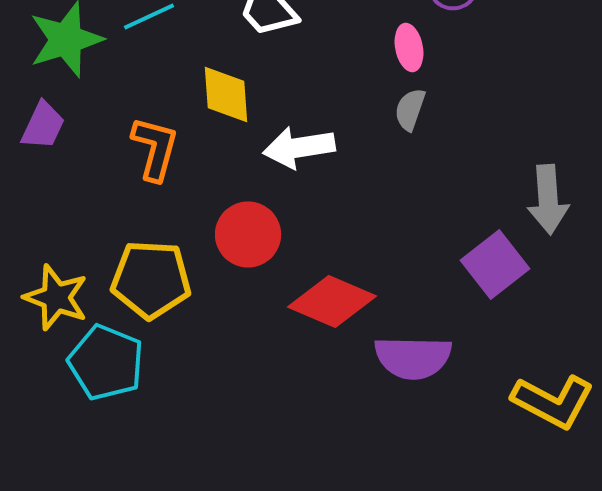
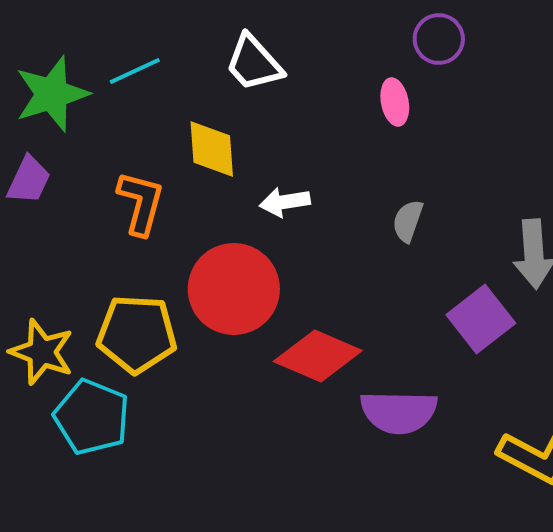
gray semicircle: (410, 109) -> (408, 221), moved
white arrow: (299, 147) -> (285, 202), size x0.7
red circle: (248, 234) -> (234, 289), size x1.4

